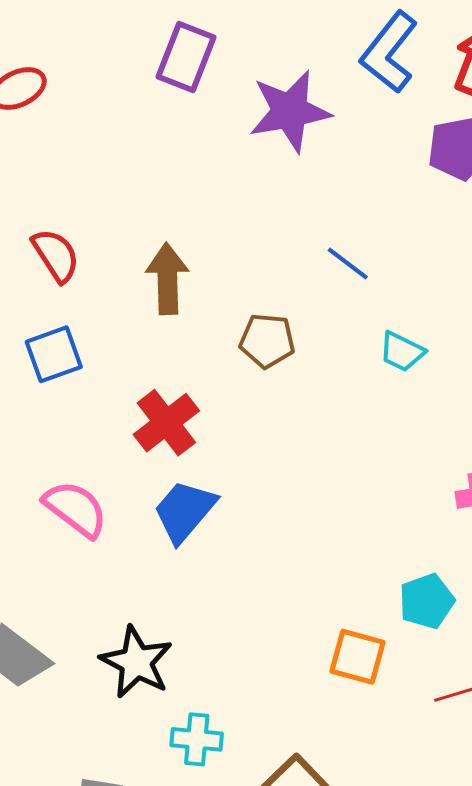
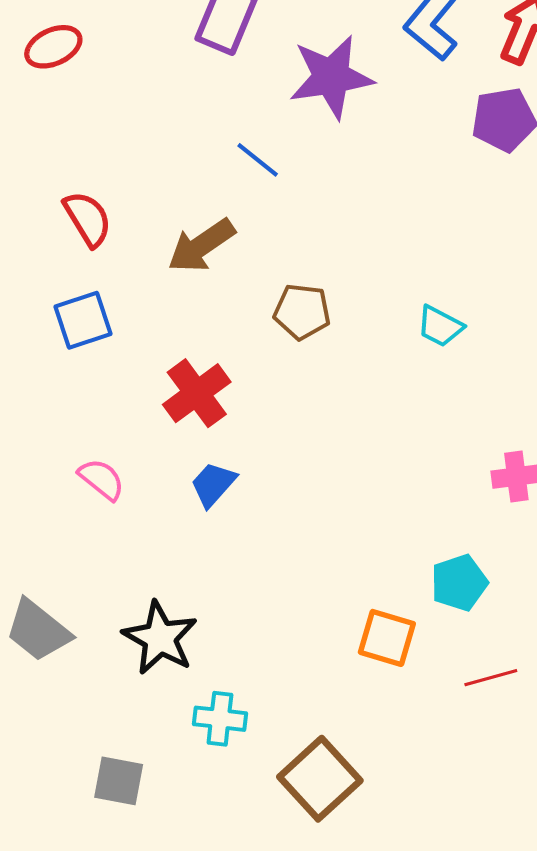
blue line: (348, 263) -> (258, 160), moved
brown arrow: (167, 279) -> (201, 246), turned -124
pink semicircle: (76, 509) -> (101, 479), size x0.7
blue trapezoid: (185, 511) -> (213, 484), size x0.7

